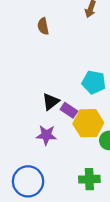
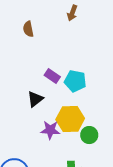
purple rectangle: (69, 110) -> (52, 76), moved
purple star: (46, 135) -> (50, 130), moved

